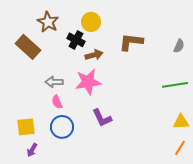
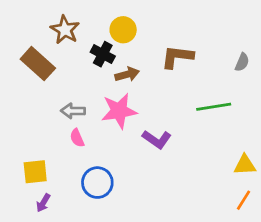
green line: (175, 85) -> (214, 107), moved
purple L-shape: (102, 118) -> (157, 139), moved, turned -30
blue circle: (62, 127) -> (97, 183), moved

